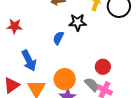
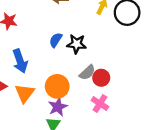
black star: (78, 22) -> (77, 44), moved
gray semicircle: (92, 85) -> (87, 72), moved, turned 84

